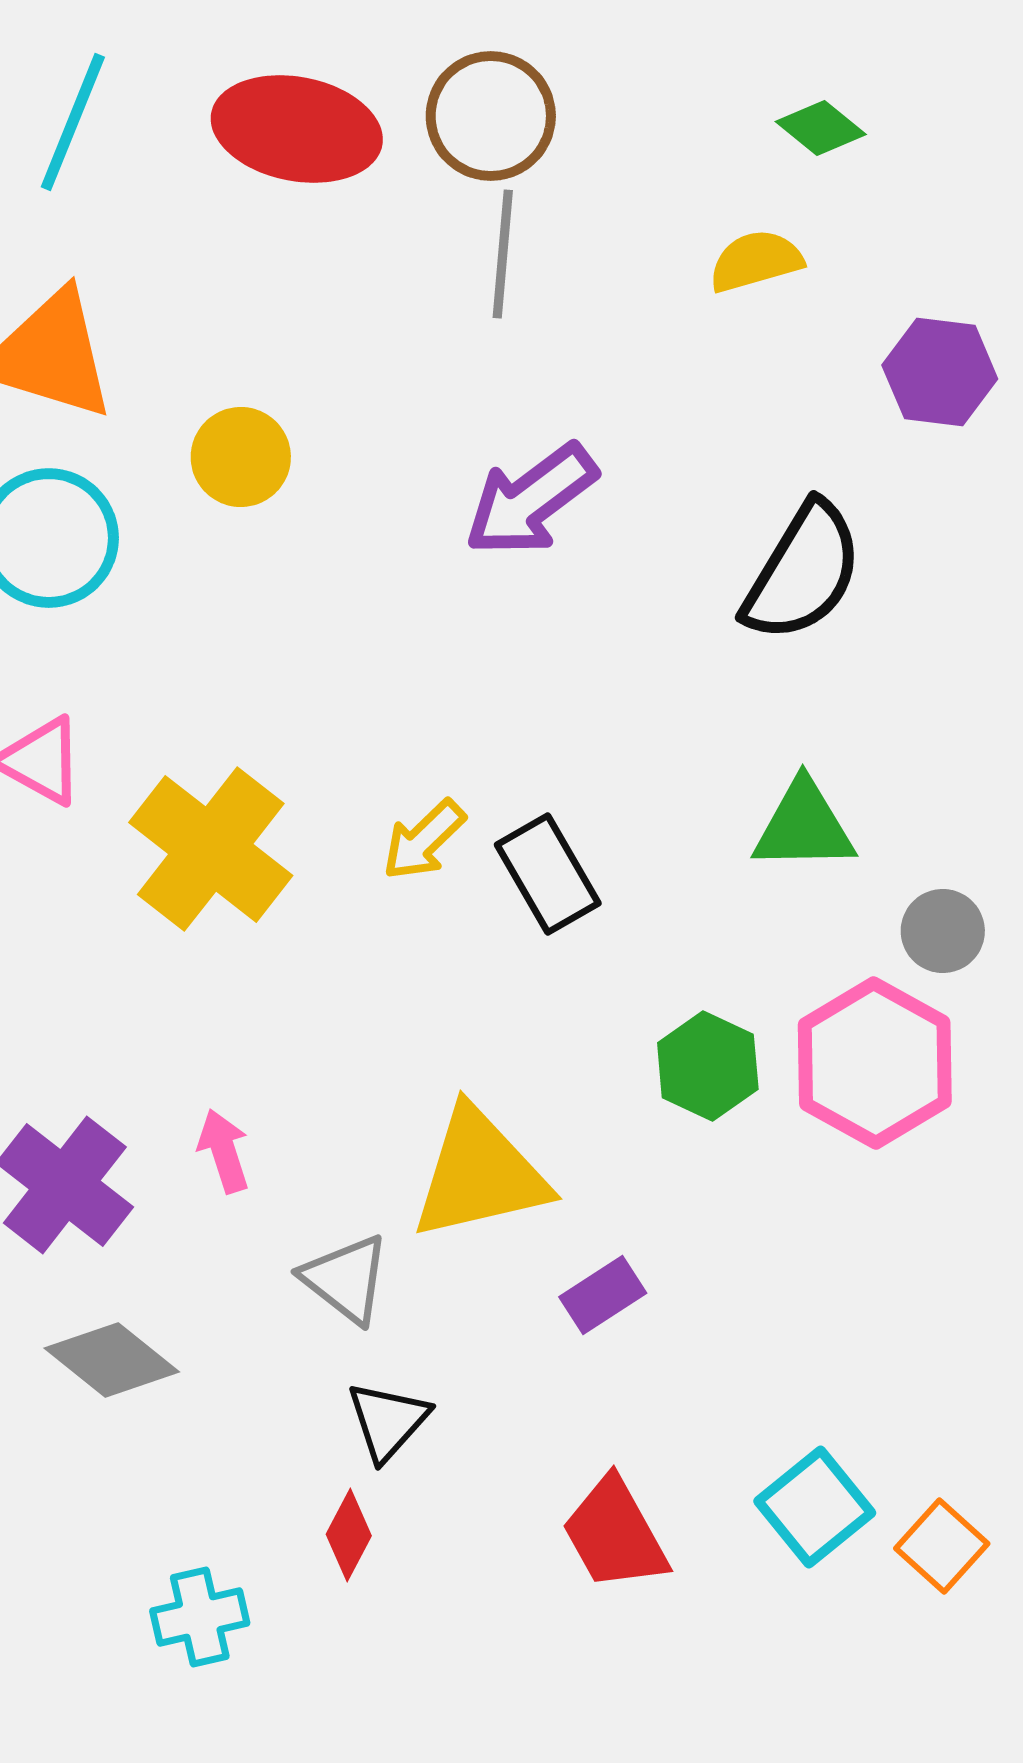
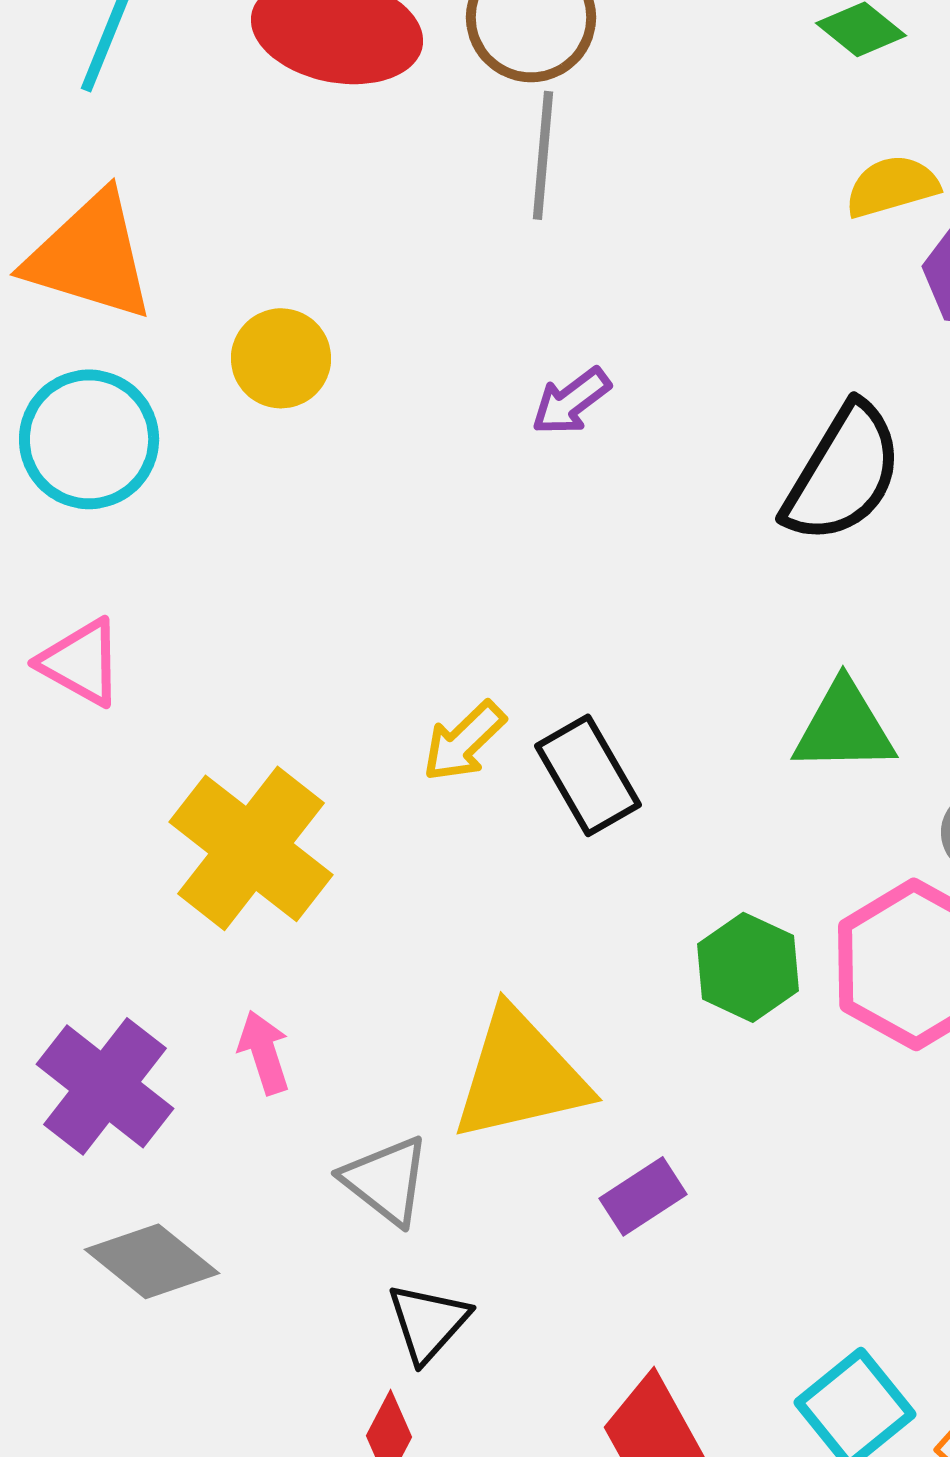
yellow semicircle: (756, 261) -> (892, 186), moved
purple arrow: (531, 500) -> (571, 401), size x0.6
yellow cross: (211, 849) -> (251, 848), moved

